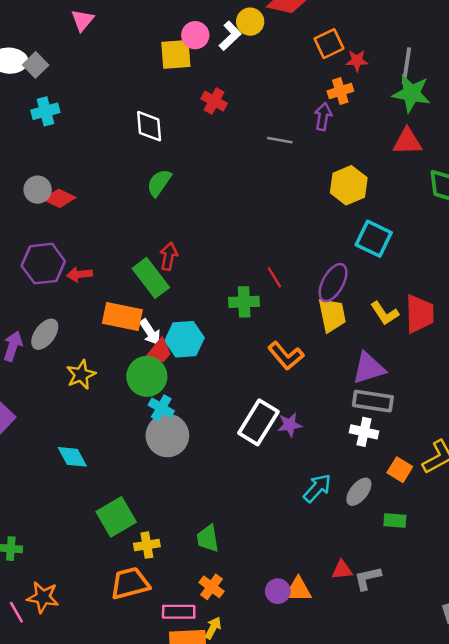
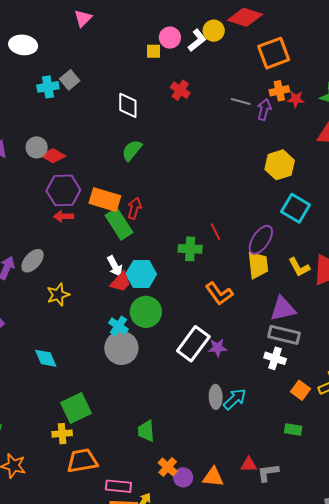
orange square: (329, 44) -> (274, 53), size x1.4
yellow square: (176, 54) -> (154, 51), size x0.6
red star: (357, 61) -> (296, 99), moved
gray square: (36, 65) -> (70, 80), moved
gray line: (280, 140) -> (241, 101), moved
purple hexagon: (43, 264) -> (63, 190), moved
orange rectangle: (122, 316) -> (105, 200), moved
green circle: (147, 376) -> (146, 312), moved
gray ellipse: (359, 492) -> (216, 397), moved, turned -45
yellow cross: (147, 545) -> (62, 434), moved
orange cross: (212, 587) -> (168, 467), moved
purple circle: (278, 591) -> (183, 477), moved

